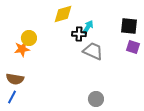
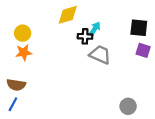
yellow circle: (29, 38) -> (23, 33), moved
gray circle: (96, 99) -> (128, 106), moved

